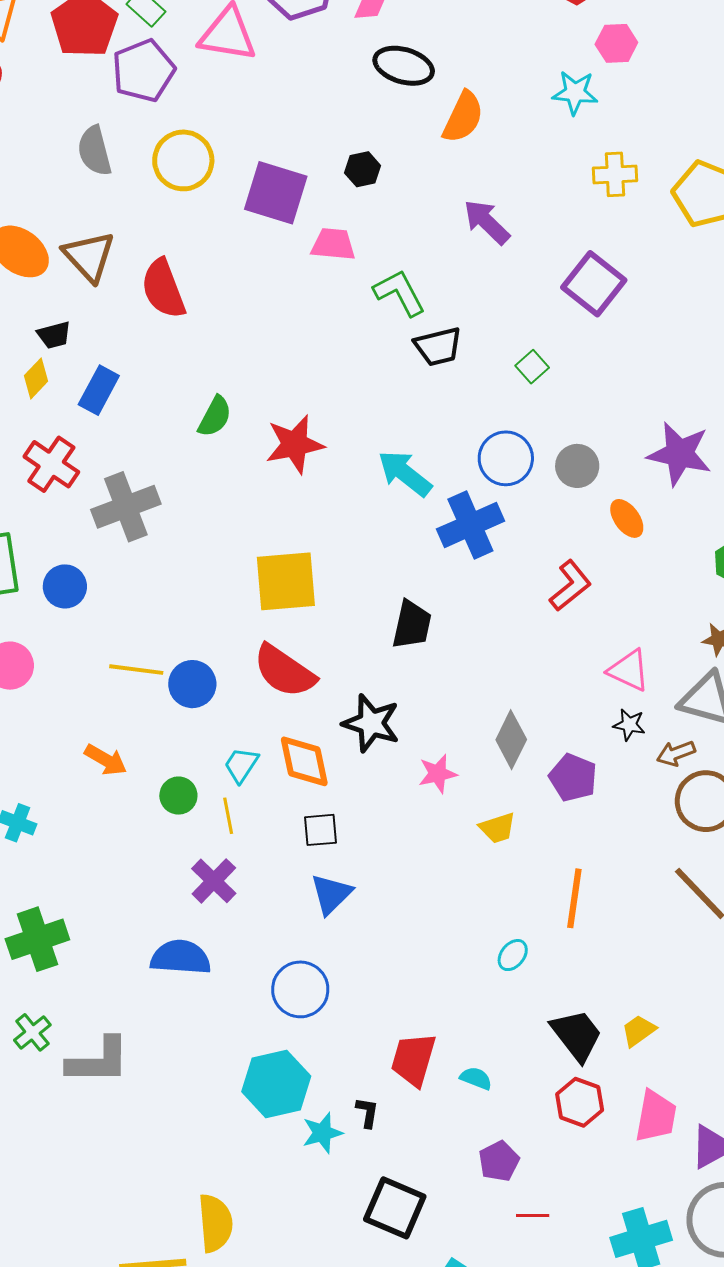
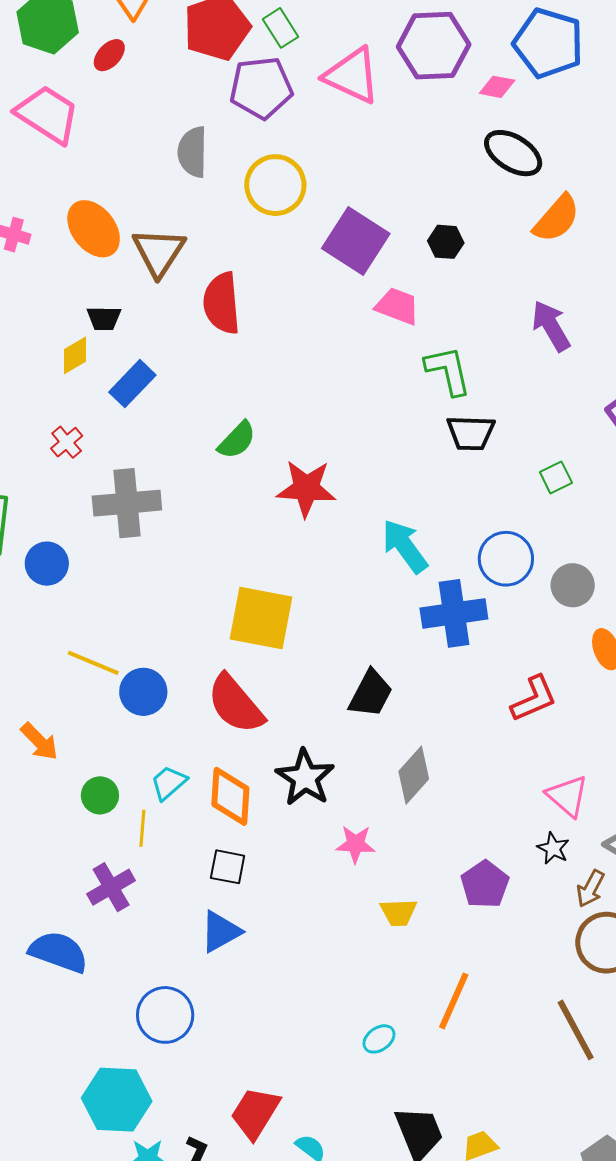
red cross: (51, 464) -> (67, 442), size x0.6
gray diamond: (511, 740) -> (414, 775), moved
brown arrow: (676, 753) -> (590, 889), turned -57

